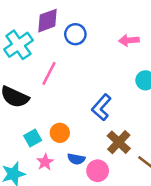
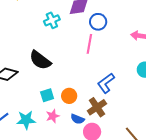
cyan cross: (18, 45) -> (52, 20), size x0.7
pink line: (49, 73) -> (89, 44), moved, turned -30
brown cross: (119, 142) -> (97, 107), moved

